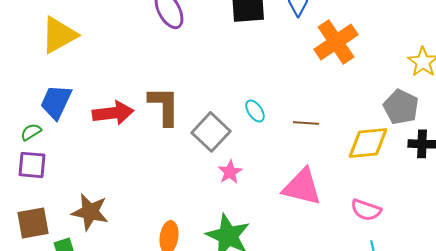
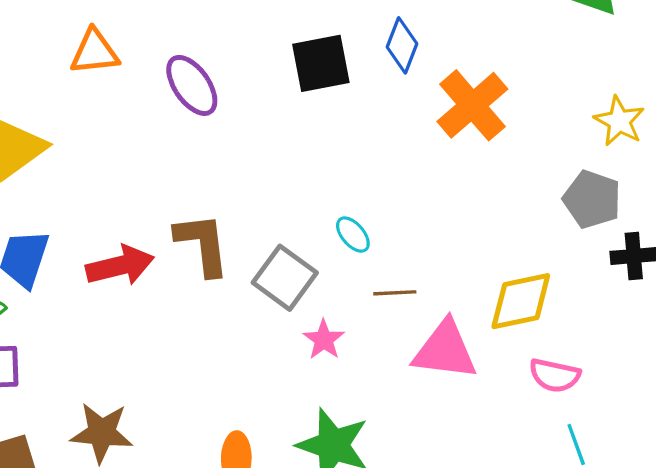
brown line: (306, 123) -> (395, 293), moved
yellow diamond: (368, 143) -> (521, 301), moved

